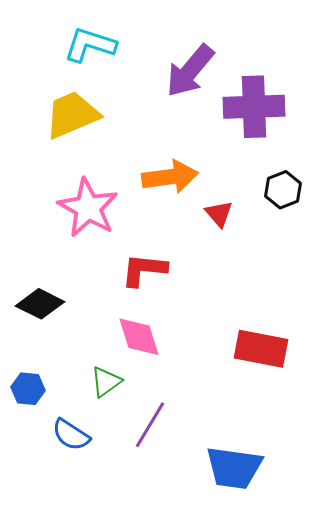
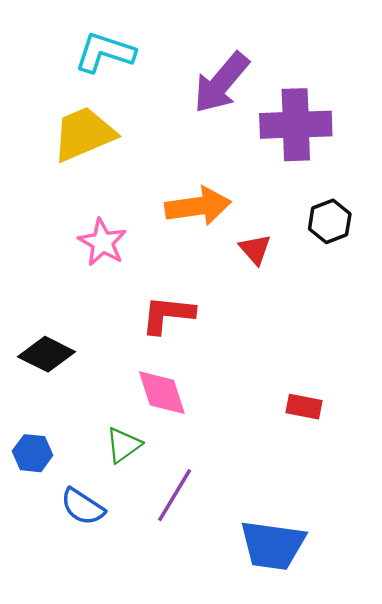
pink star: (88, 208) -> (102, 242), size x0.7
red rectangle: (261, 349) -> (304, 407), size x0.6

